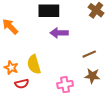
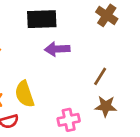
brown line: (89, 54) -> (100, 76), turned -32

